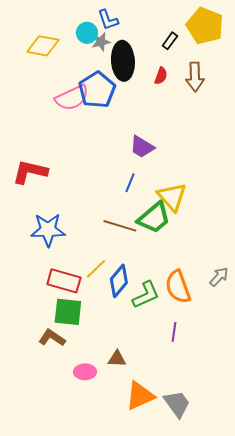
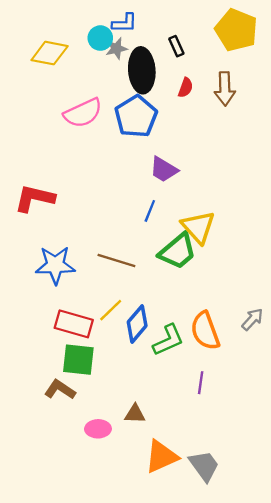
blue L-shape: (108, 20) -> (124, 23), turned -70
black rectangle: (170, 41) -> (176, 46), moved, turned -60
blue pentagon: (97, 90) -> (136, 116), moved
brown line: (120, 226) -> (116, 261), moved

